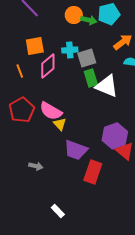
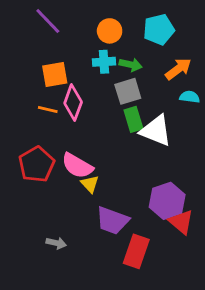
green arrow: (89, 20) -> (131, 65), moved
cyan cross: (70, 50) -> (104, 62), moved
pink diamond: (48, 66) -> (73, 103), turned -30
orange line: (20, 71) -> (48, 110), moved, turned -56

